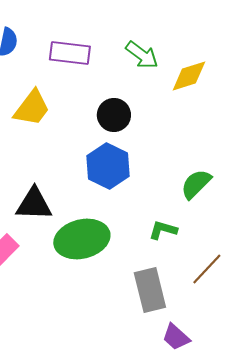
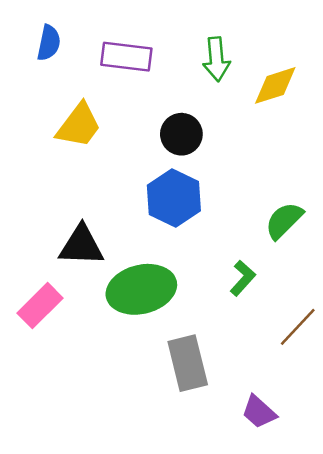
green arrow: (142, 55) -> (216, 59), turned 48
green L-shape: (163, 230) -> (243, 278), turned 116
gray rectangle: (150, 290) -> (188, 363), moved

